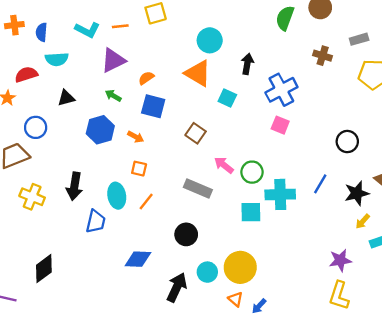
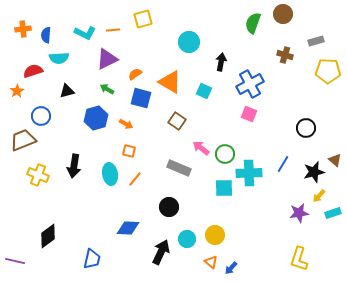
orange triangle: (198, 73) -> (170, 82), moved
blue trapezoid: (96, 221) -> (92, 259), moved
purple star: (340, 260) -> (299, 213), moved
yellow circle: (240, 267) -> (215, 235), size x0.7

